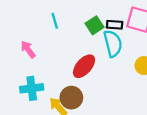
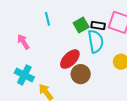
cyan cross: (32, 88) -> (24, 75), turned 30
brown circle: (71, 98) -> (81, 74), moved

